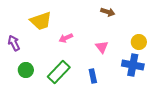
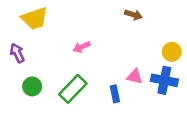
yellow trapezoid: (41, 21) -> (35, 18), moved
pink triangle: (102, 47) -> (135, 77), moved, turned -40

